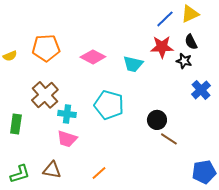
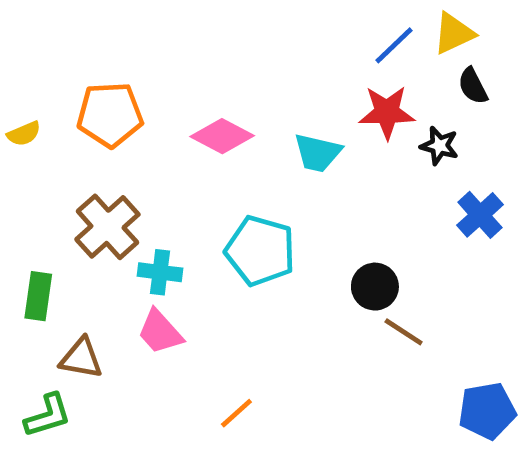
black semicircle: (191, 42) -> (473, 86), moved
pink trapezoid: (67, 139) -> (160, 332), turned 30
brown triangle: (52, 170) -> (81, 358), moved

